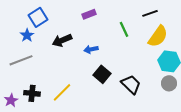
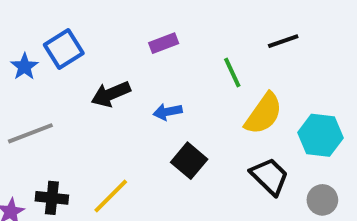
blue star: (27, 35) -> (24, 67), moved
yellow semicircle: (158, 36) -> (264, 114), moved
gray circle: (169, 83) -> (322, 200), moved
black trapezoid: (131, 84) -> (269, 176), moved

